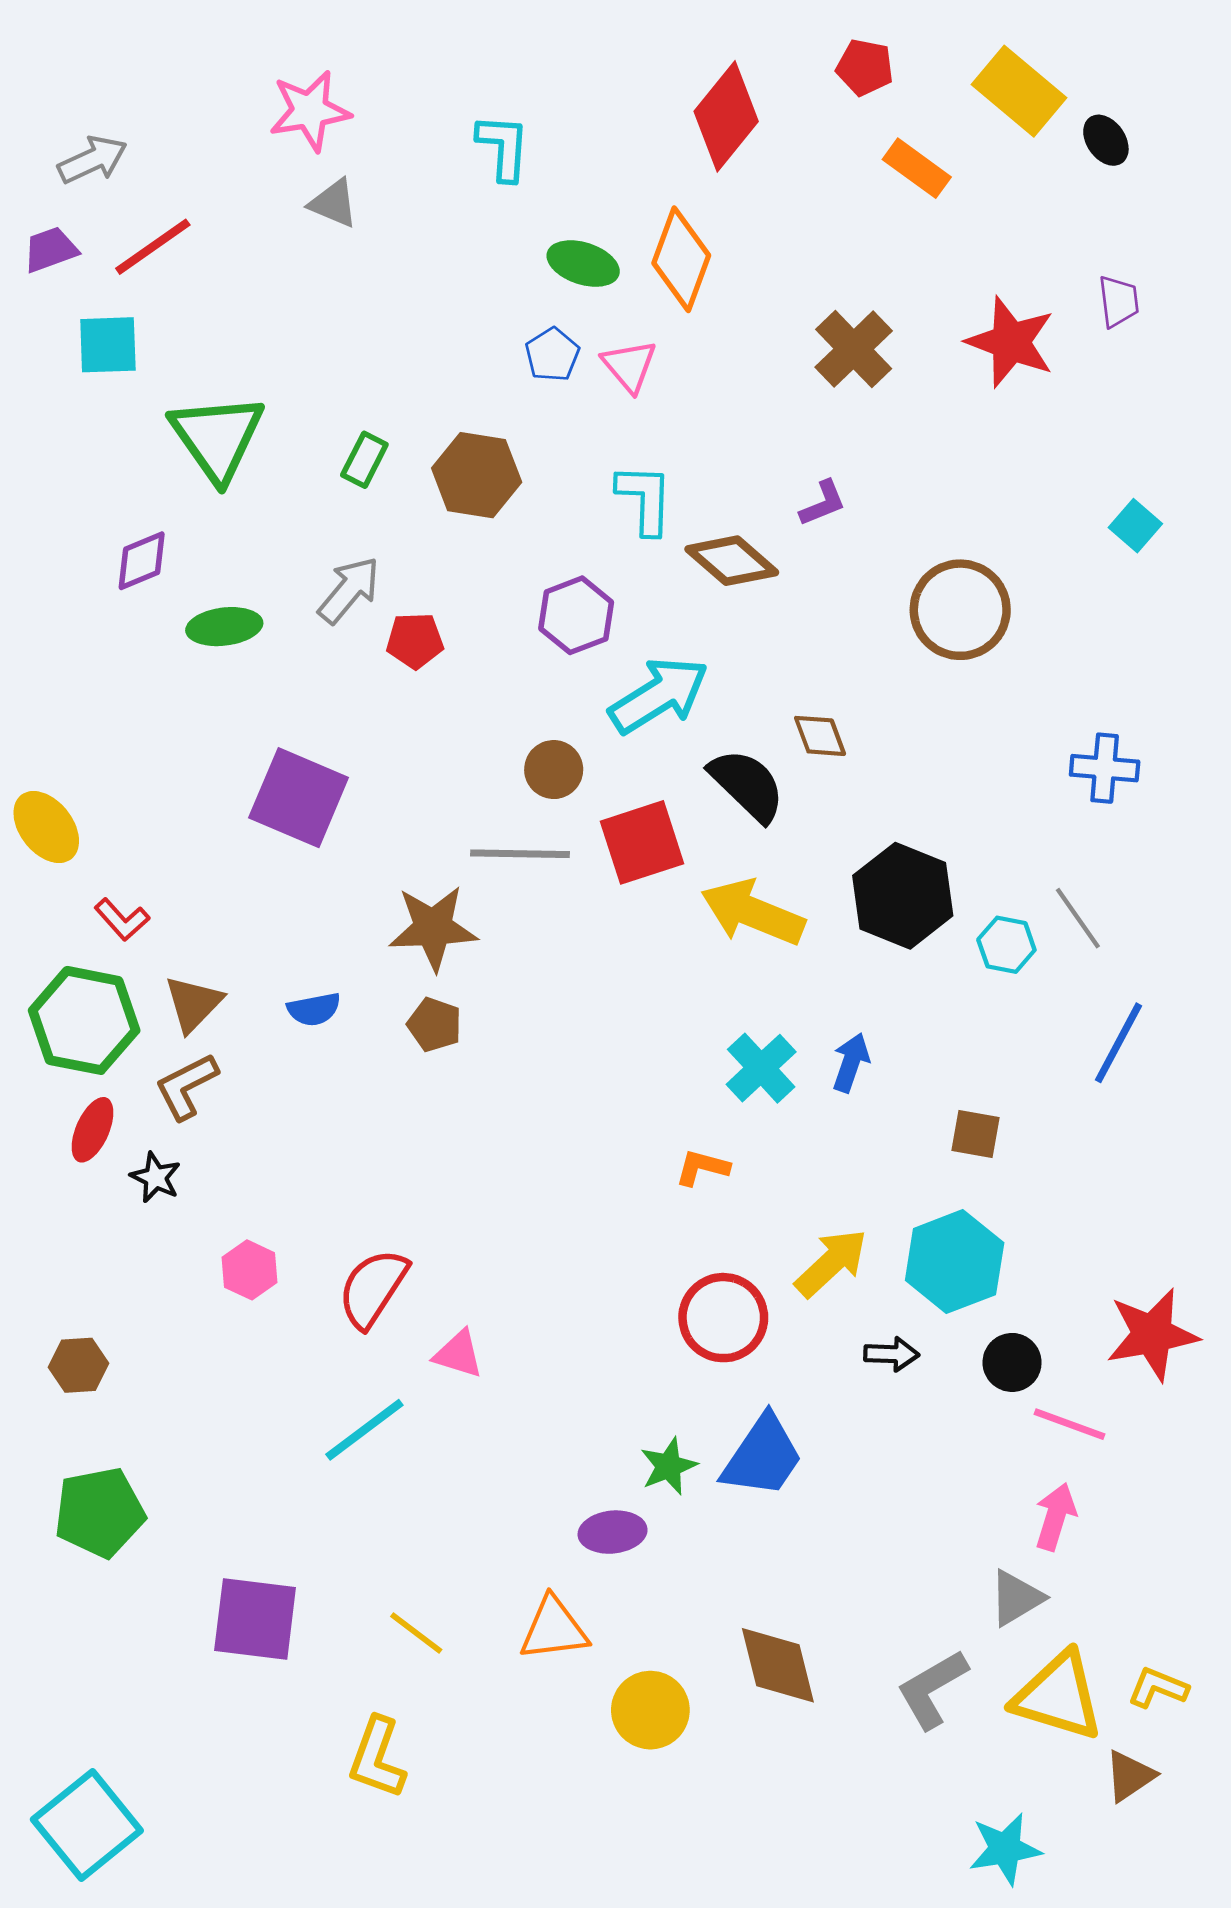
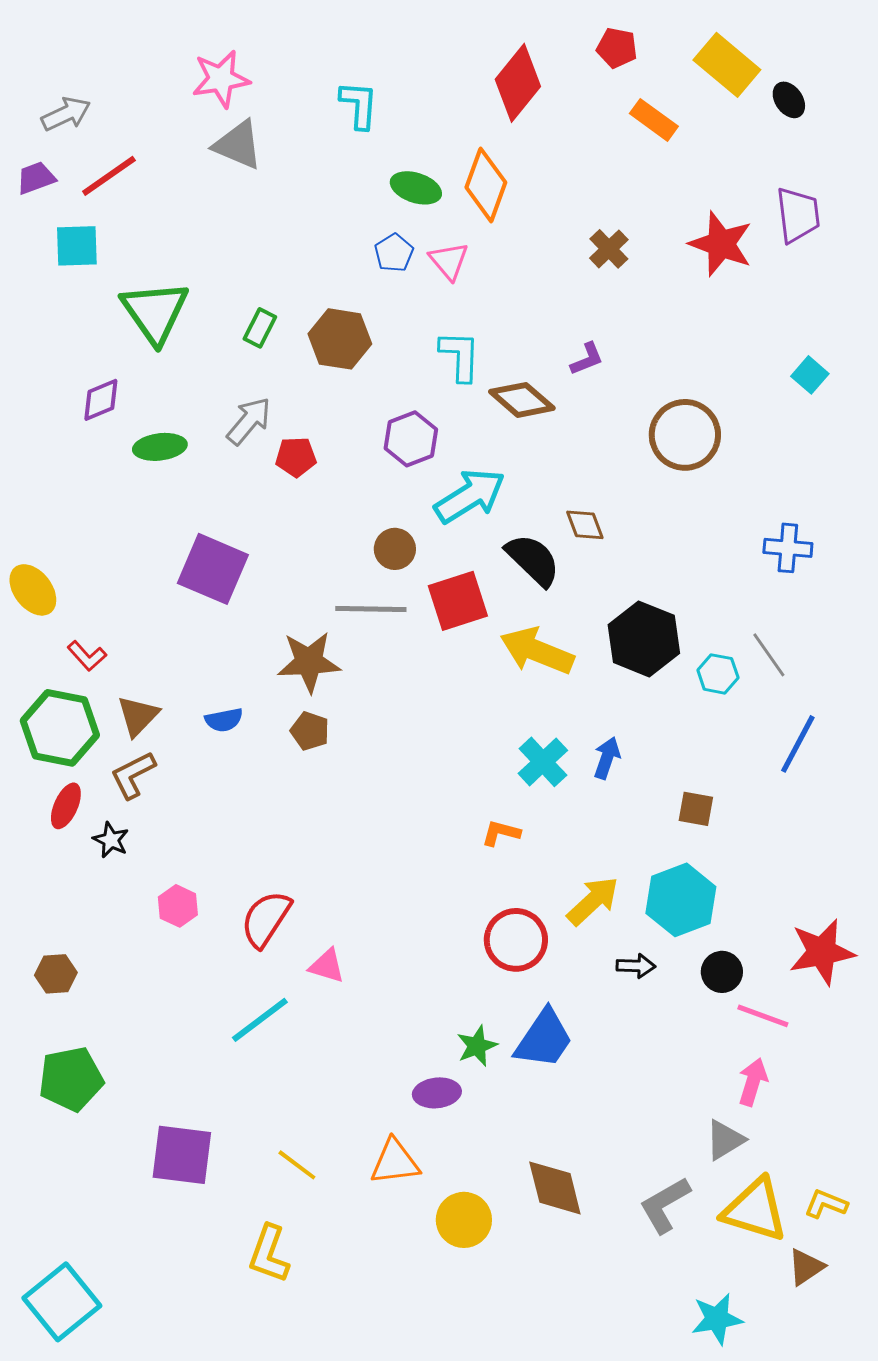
gray triangle: (334, 203) -> (238, 145), size x1.4
purple trapezoid: (1119, 301) -> (798, 215), size x1.5
brown cross: (854, 349) -> (609, 249), size x0.7

